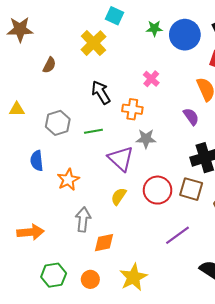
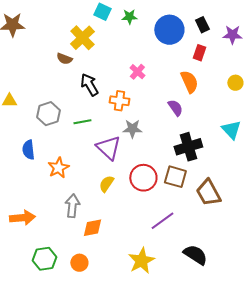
green star: (154, 28) -> (129, 17), moved
brown semicircle: (49, 65) -> (64, 59), moved, turned 84
yellow star: (133, 277) -> (141, 261), moved

